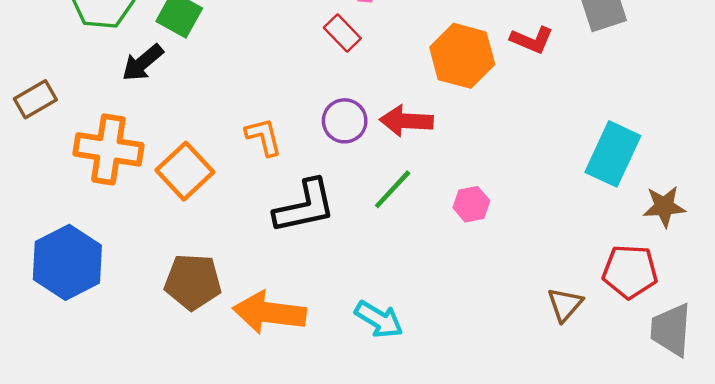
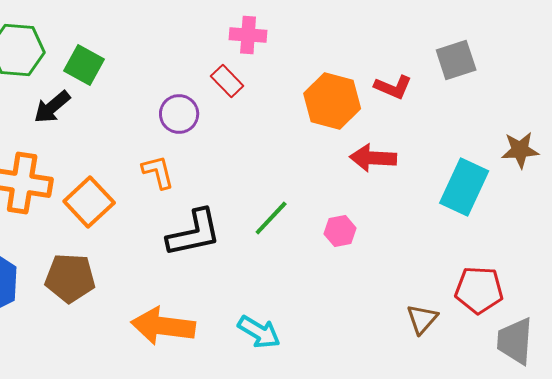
purple circle: (345, 121) -> (179, 114), moved
red arrow: (406, 121) -> (373, 158), moved
brown star: (664, 206) -> (520, 150), moved
brown pentagon: (193, 282) -> (70, 278), moved

